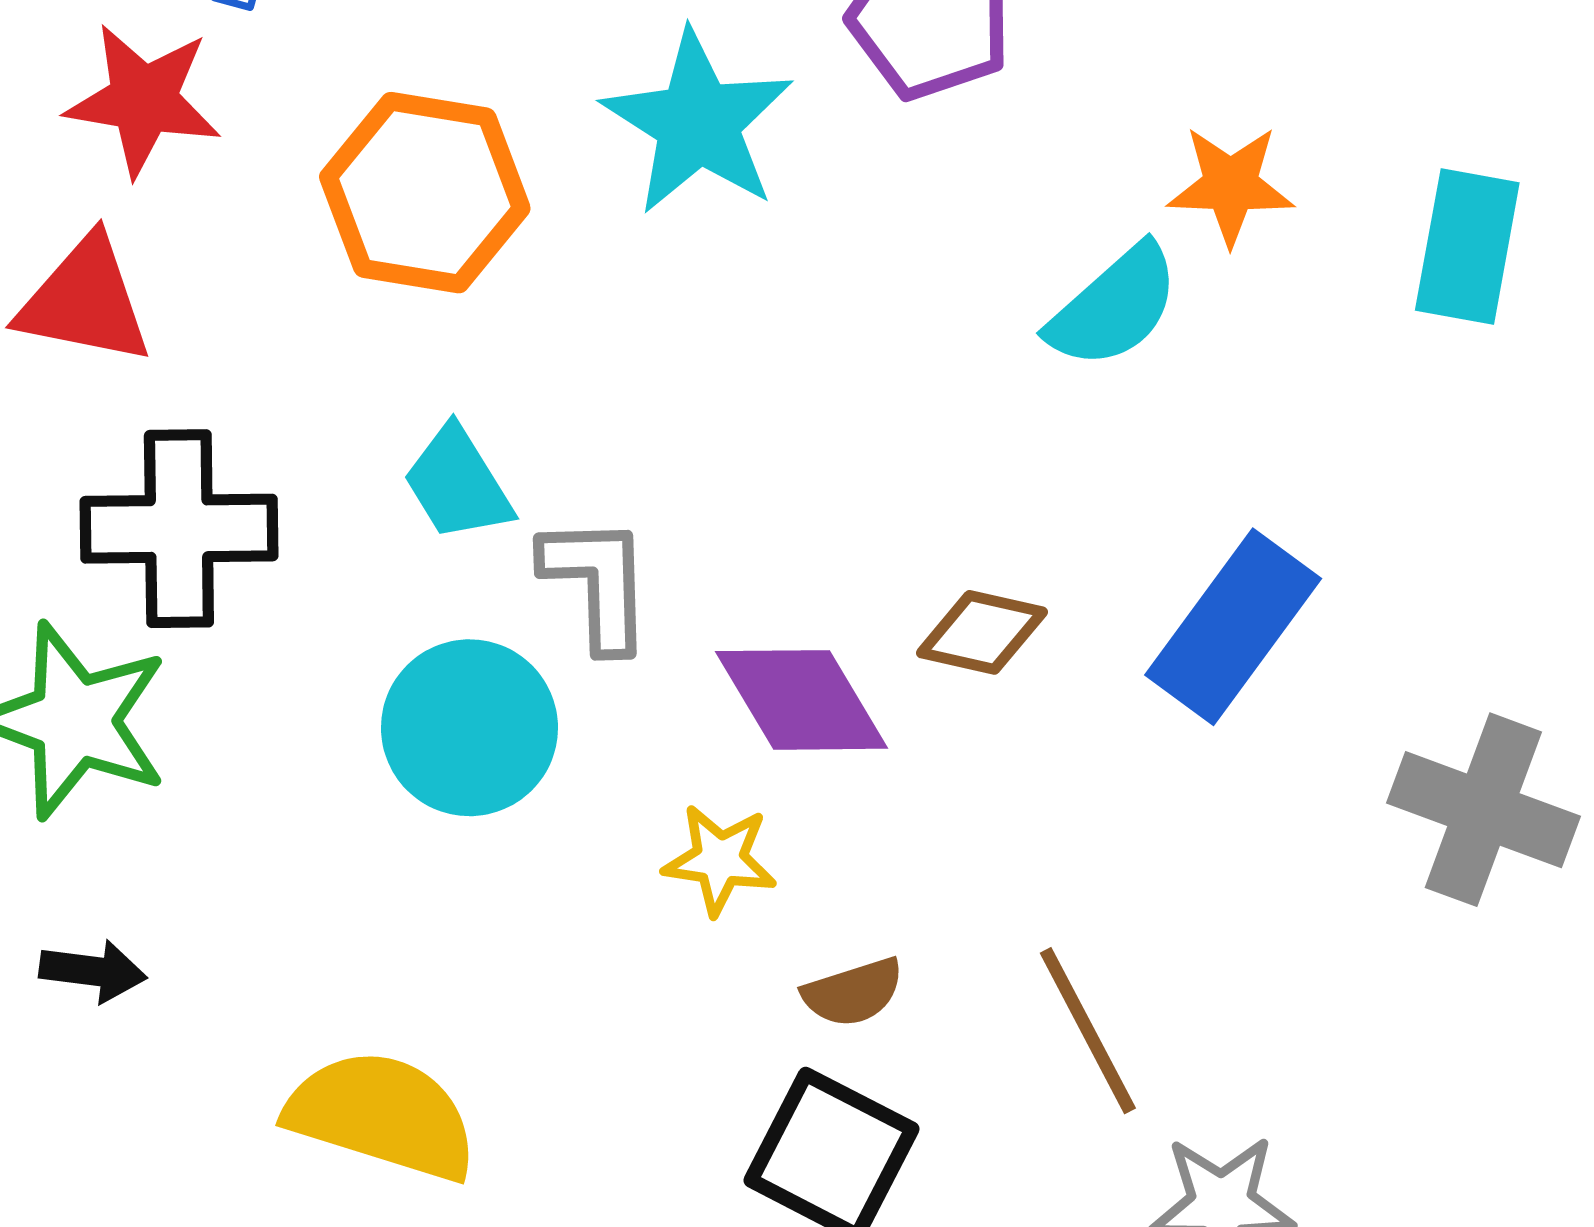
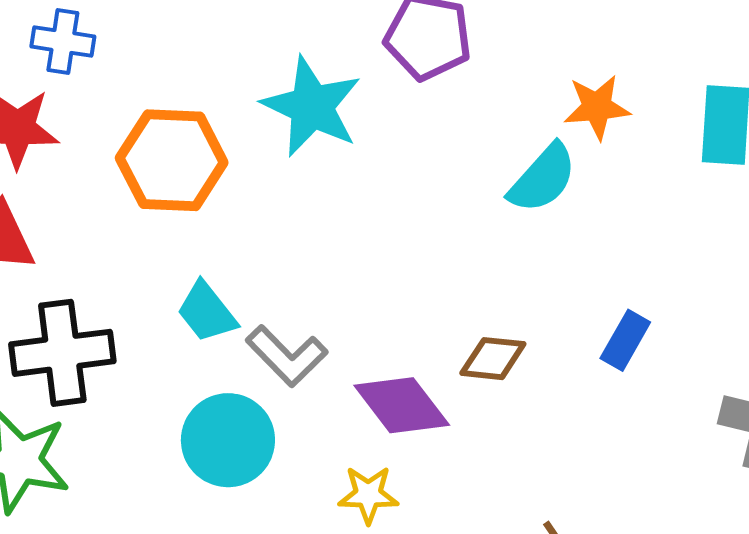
gray L-shape: (597, 583) -> (287, 356), turned 144
blue rectangle: (1233, 627) -> (625, 340), size x0.6

